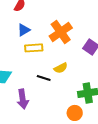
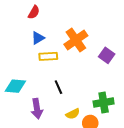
yellow semicircle: (61, 68) -> (73, 114), moved
black line: (44, 78) -> (58, 87), turned 48

